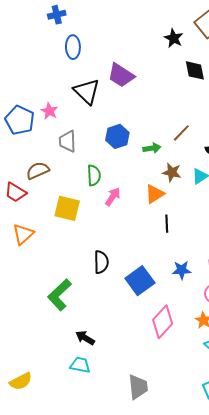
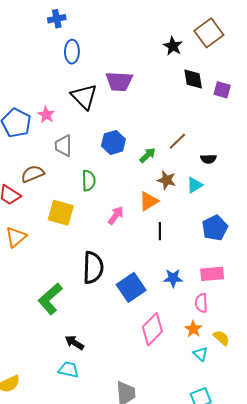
purple trapezoid: (121, 75) -> (119, 81), turned -32
green arrow: (152, 148) -> (147, 155), turned -36
pink arrow: (113, 197) -> (116, 215), moved
black semicircle: (101, 262) -> (93, 268), size x1.4

